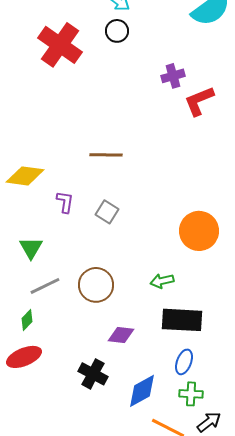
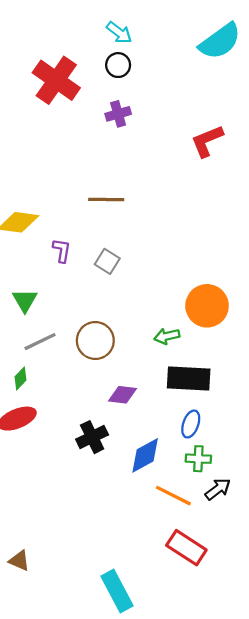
purple cross: (173, 76) -> (118, 114), moved
orange circle: (199, 231) -> (207, 306), moved
black cross: (93, 374) -> (92, 437), turned 36

